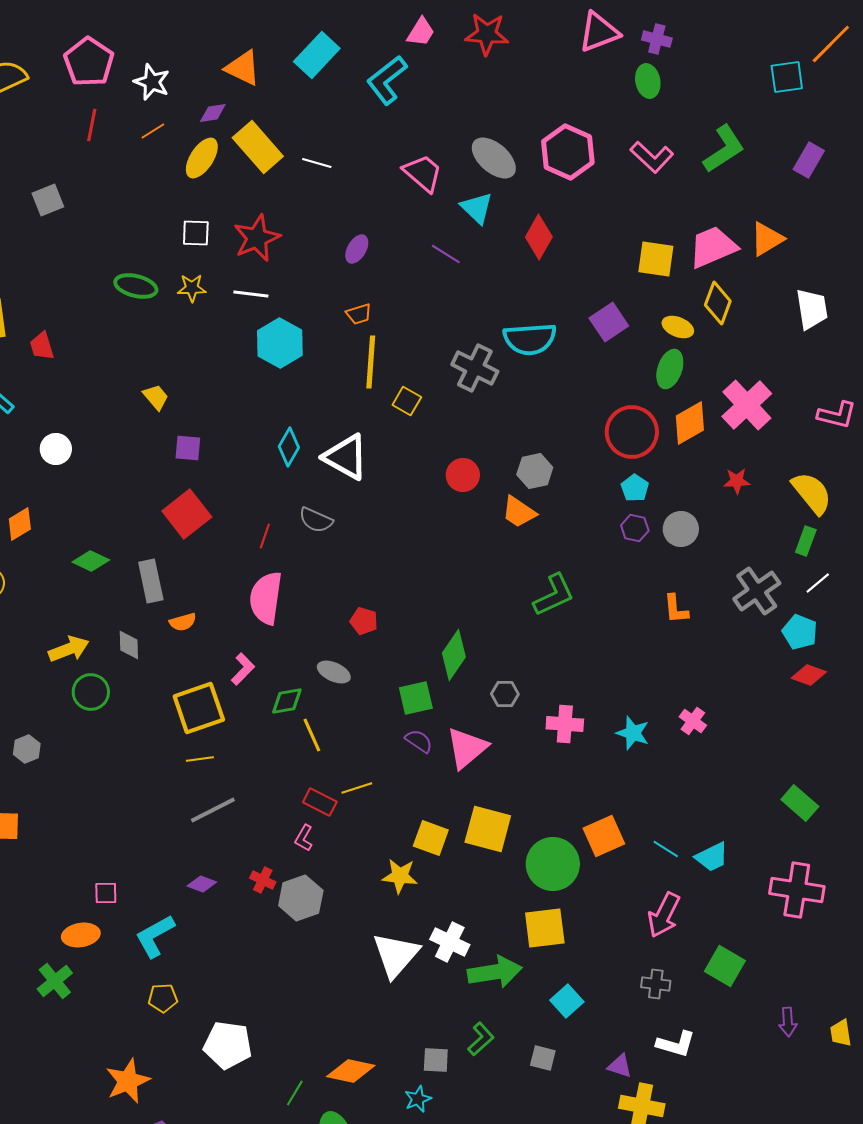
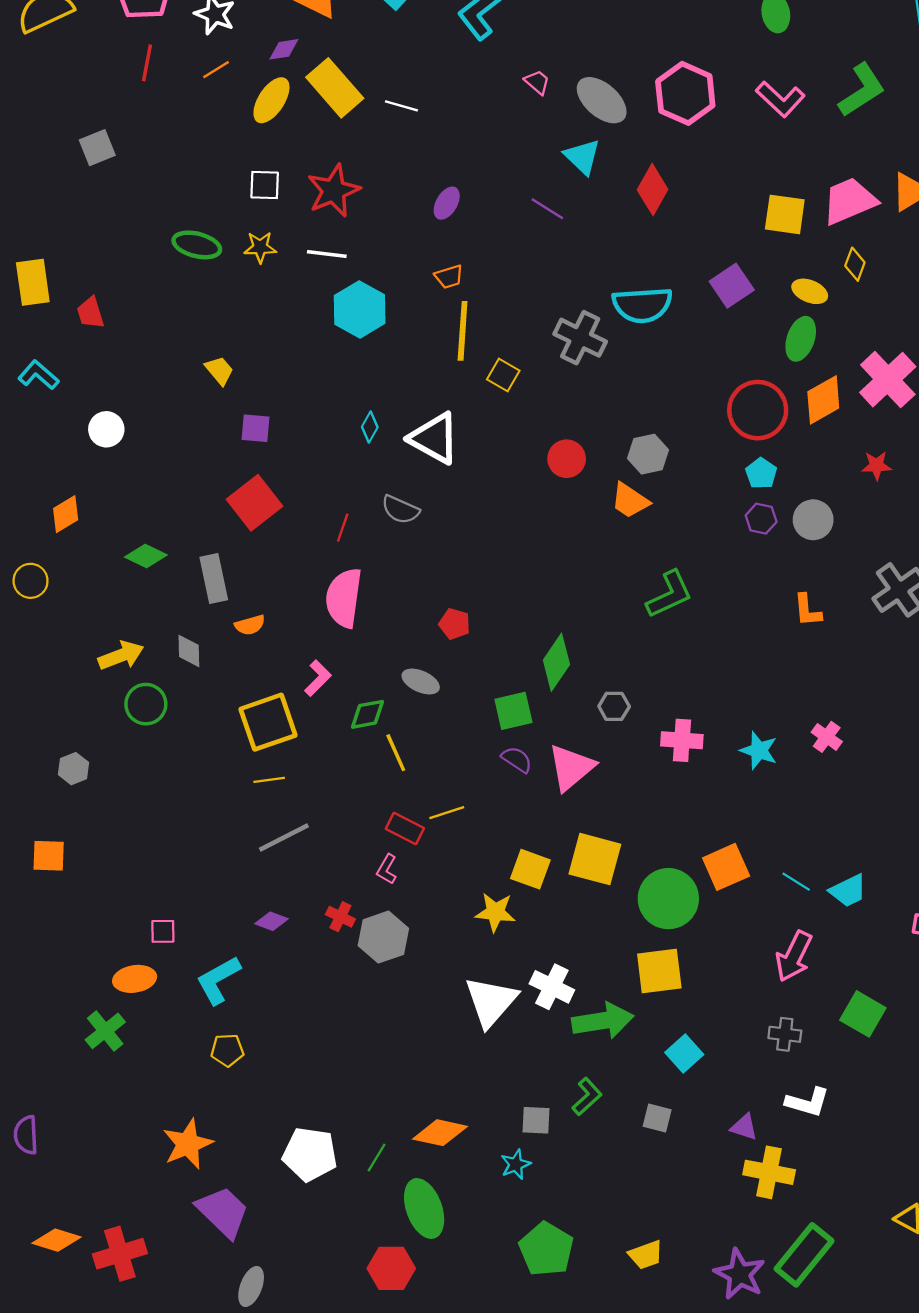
pink trapezoid: (423, 173) -> (537, 82), moved, size x0.6
yellow diamond: (718, 303) -> (855, 264), size x0.7
cyan diamond: (289, 447) -> (370, 427), size x0.7
white pentagon: (228, 1045) -> (310, 1154), moved

